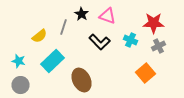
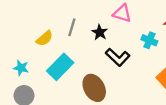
black star: (82, 14) -> (100, 32), moved
black L-shape: (100, 42) -> (118, 57), moved

